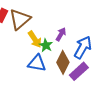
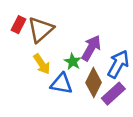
purple arrow: (61, 34) -> (91, 48), size x1.5
yellow arrow: (35, 39) -> (42, 64), moved

